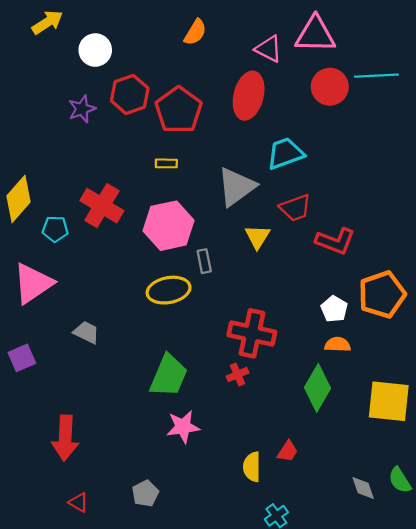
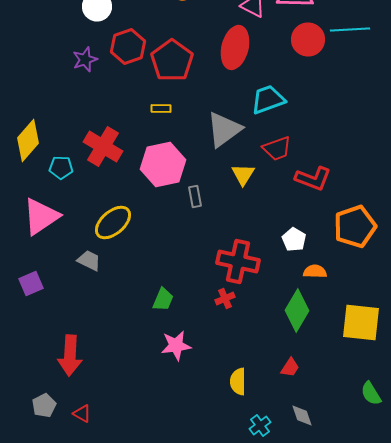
yellow ellipse: (169, 290) -> (113, 222), moved, turned -30
white pentagon: (334, 309) -> (294, 240), moved
green trapezoid: (169, 376) -> (163, 300), size x0.6
red trapezoid: (288, 451) -> (290, 368), moved
gray diamond: (363, 488) -> (302, 416), moved
gray pentagon: (145, 494) -> (44, 406), moved

